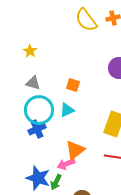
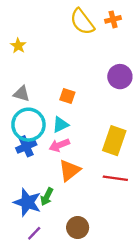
yellow star: (30, 51) -> (18, 46), moved
pink arrow: (66, 164) -> (59, 145), moved
green arrow: (56, 182) -> (47, 197), moved

